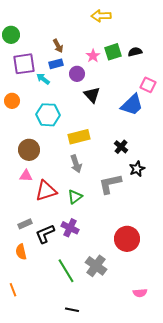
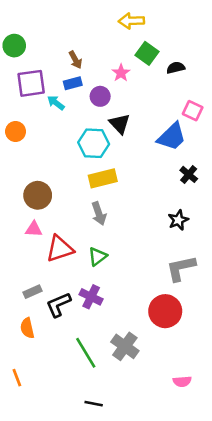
green square: (113, 52) -> (147, 53), moved, turned -36
cyan hexagon: (48, 115) -> (94, 143), moved
black cross: (121, 147) -> (189, 174), moved
gray L-shape: (110, 184) -> (181, 268), moved

